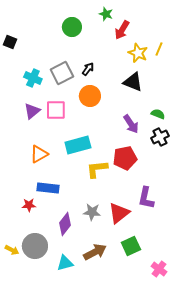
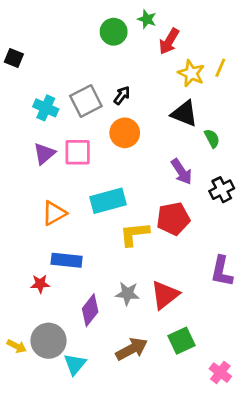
green circle: (72, 27) -> (114, 32), moved
green semicircle: (158, 114) -> (212, 138), moved, turned 40
purple L-shape: (146, 198) -> (222, 271), moved
cyan triangle: (65, 263) -> (75, 364), moved, turned -36

